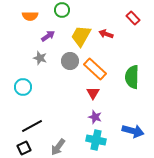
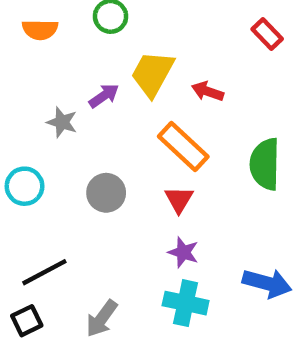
red arrow: (106, 34) -> (208, 91), moved
purple arrow: (48, 36) -> (104, 96), moved
gray circle: (70, 61) -> (106, 193), moved

